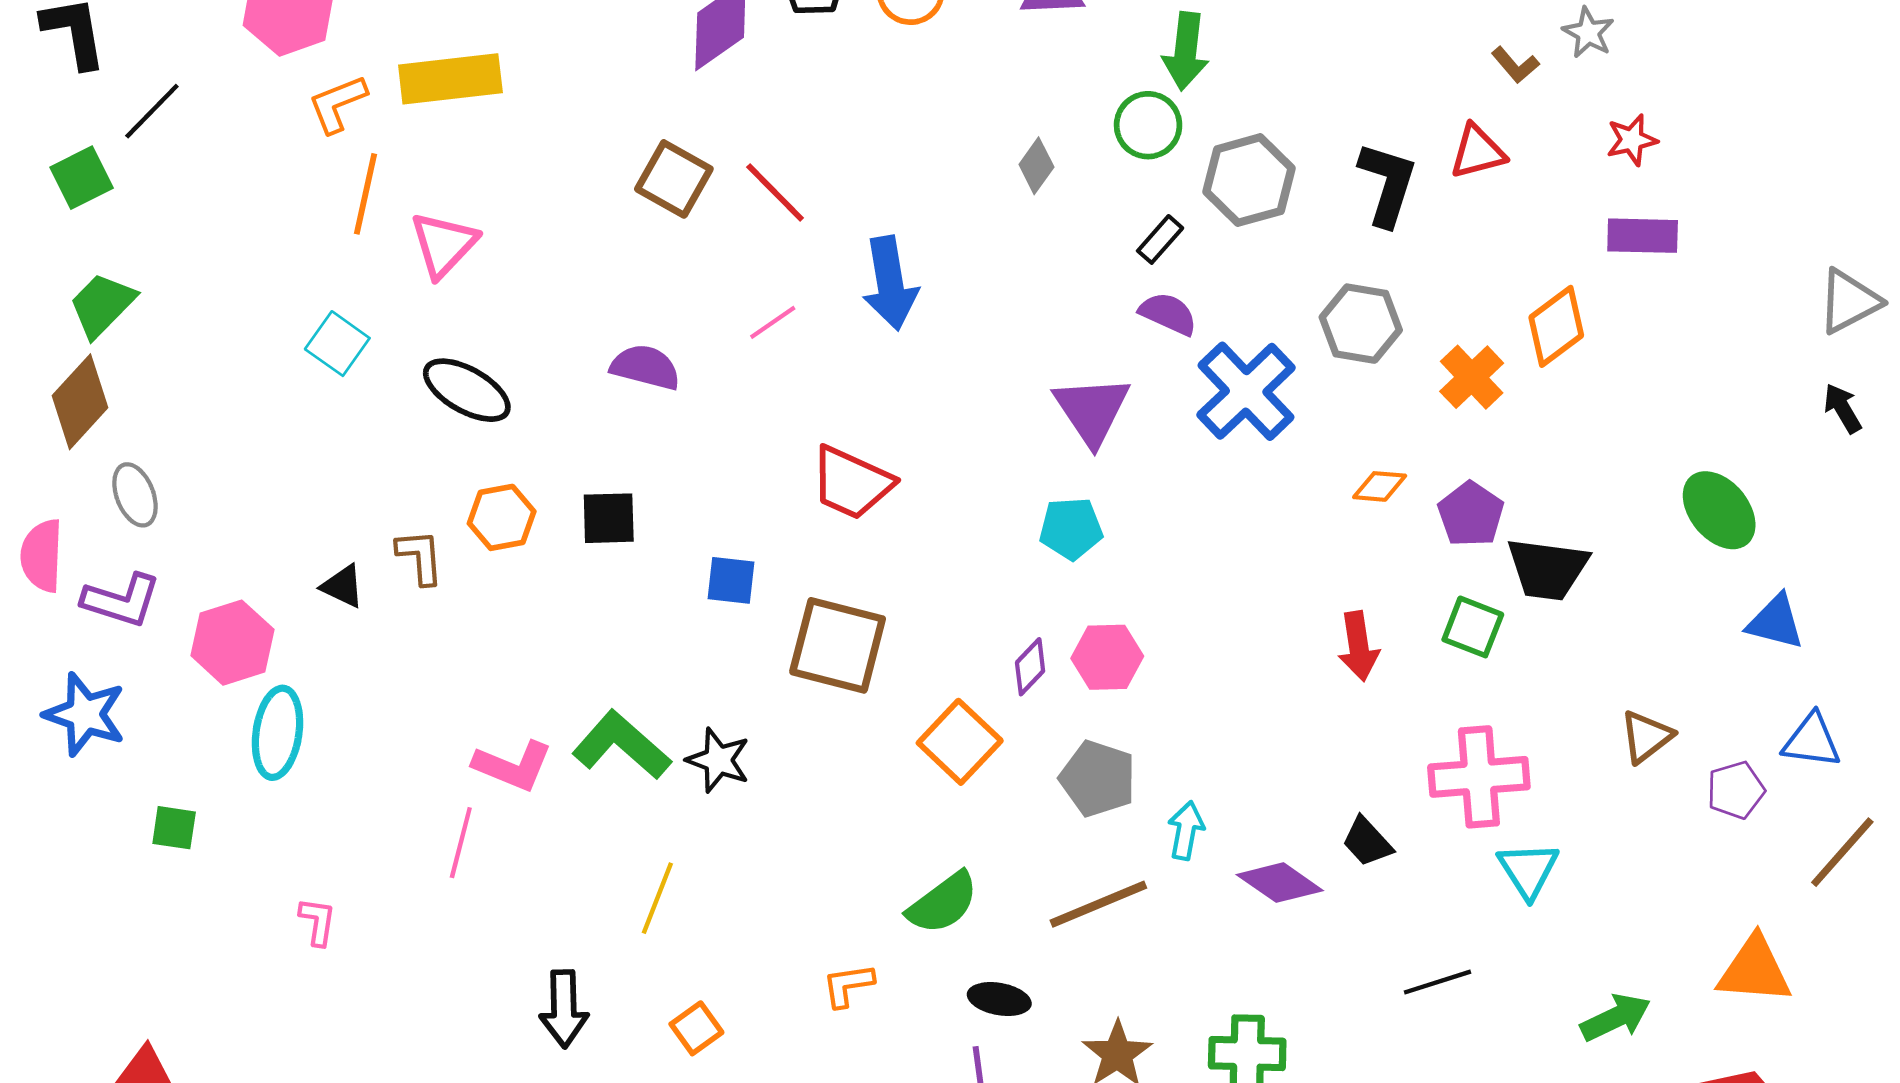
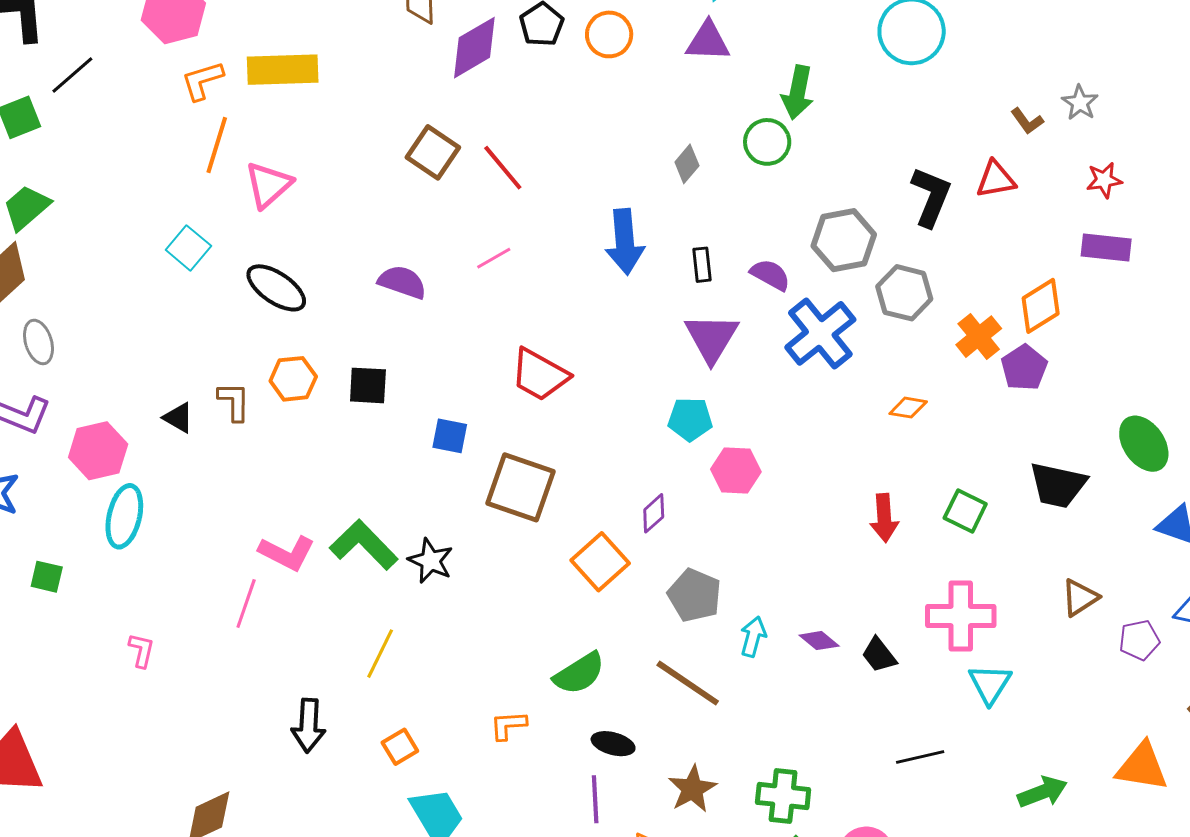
gray hexagon: (1249, 180) -> (844, 240), moved
black rectangle: (1160, 239) -> (702, 265), moved, turned -52
blue arrow: (890, 283) -> (625, 242), moved
purple pentagon: (1471, 514) -> (1024, 368), moved
black trapezoid: (1547, 569) -> (1058, 485), moved
pink hexagon: (1107, 657) -> (736, 470), moved
purple diamond: (1280, 883) -> (819, 641), moved, size x0.7
brown line: (1098, 904) -> (688, 683), turned 52

